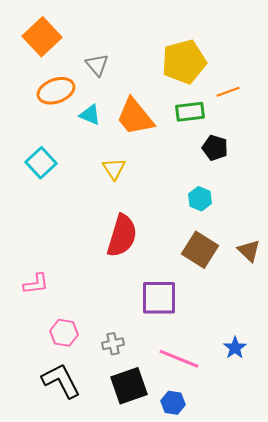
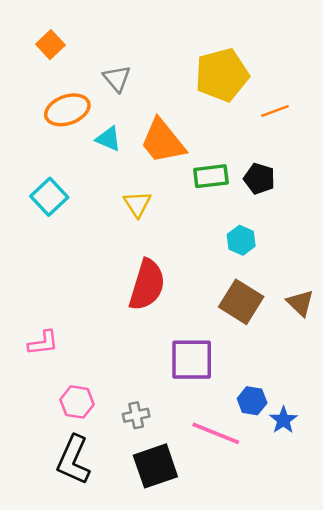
orange square: (42, 37) -> (50, 45), size x0.6
green rectangle: (190, 112) -> (211, 176), moved
black L-shape: (61, 381) -> (73, 460), turned -129
blue hexagon: (173, 403) -> (252, 401), moved

